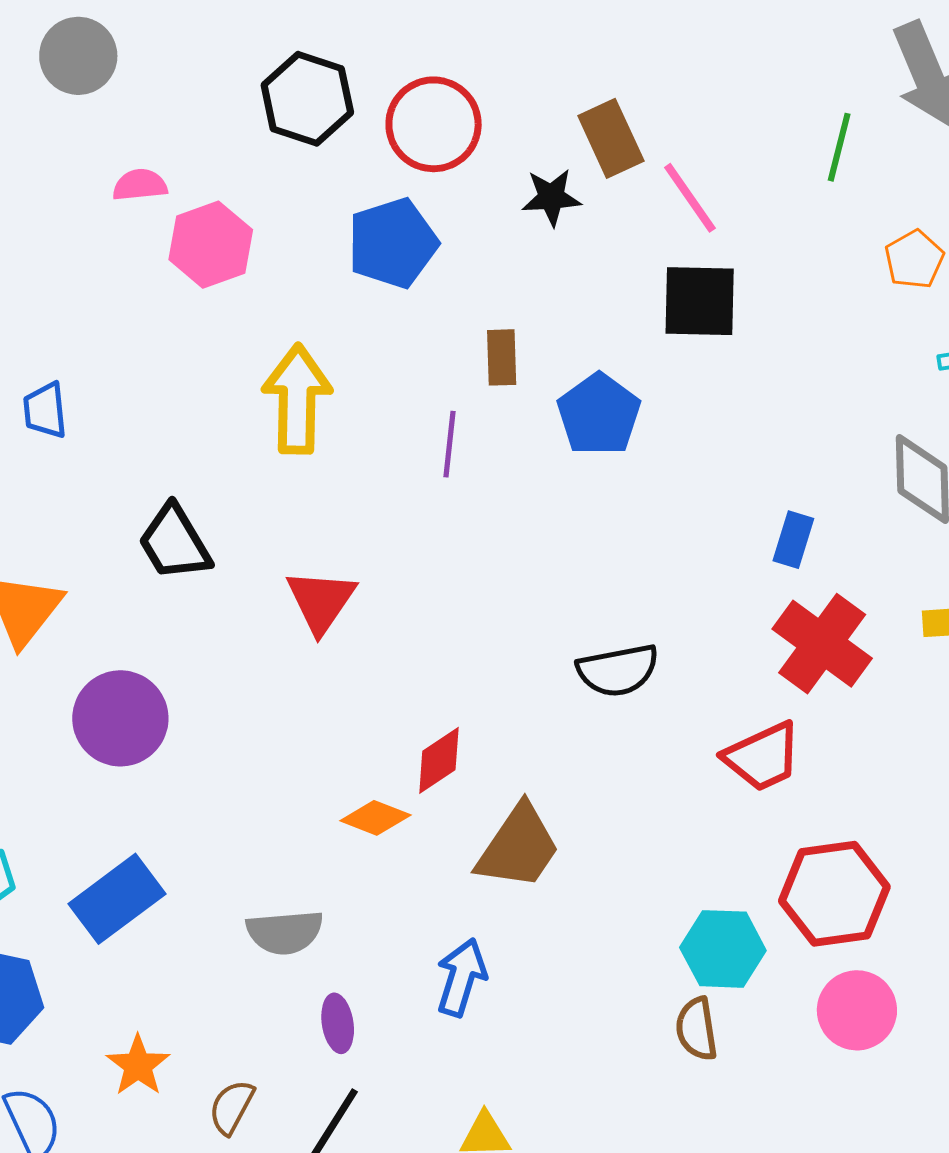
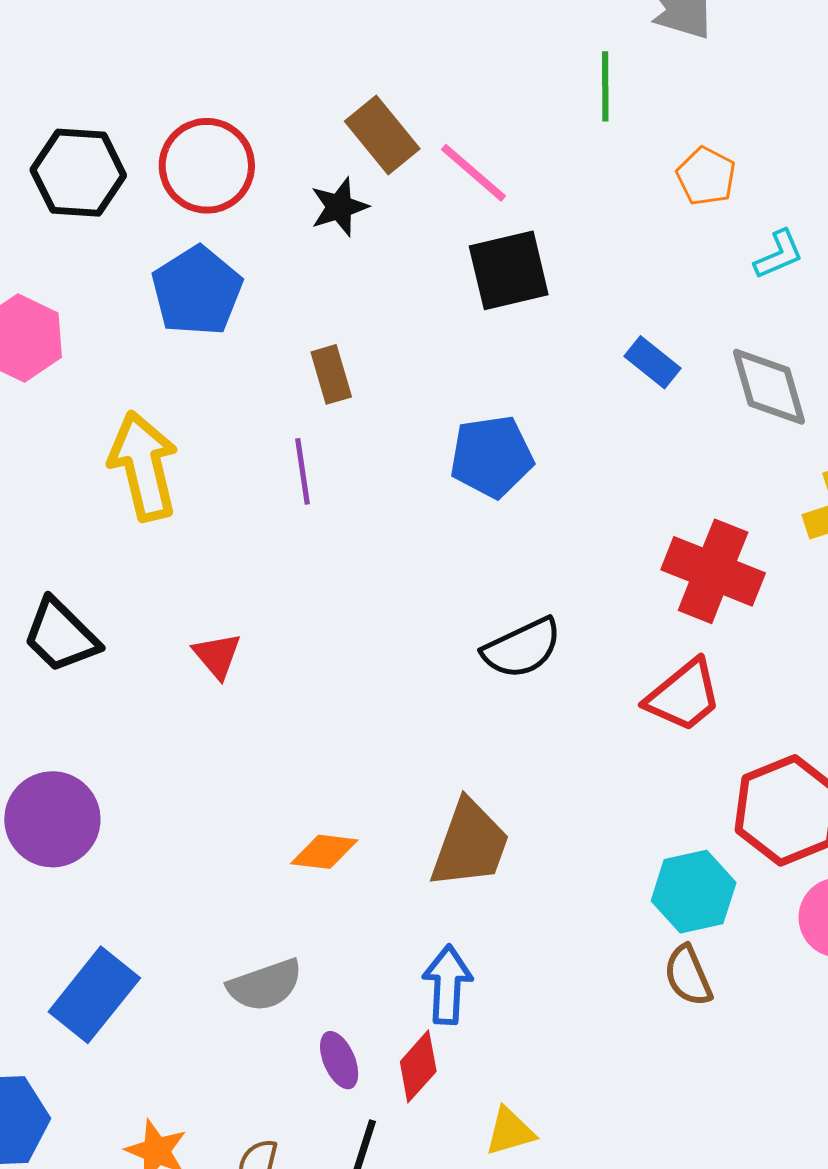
blue pentagon: (599, 414) -> (492, 457), moved, turned -30
blue rectangle: (793, 540) -> (652, 362), moved, turned -54
red triangle: (321, 601) -> (217, 656), size x0.7
red diamond: (439, 760) -> (418, 1066), moved

